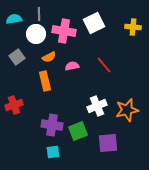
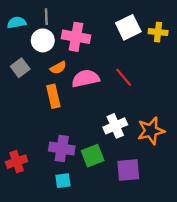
white square: (94, 23) -> (128, 27), moved
pink semicircle: (72, 66) -> (86, 78), size x1.6
red cross: (14, 105) -> (17, 162), moved

